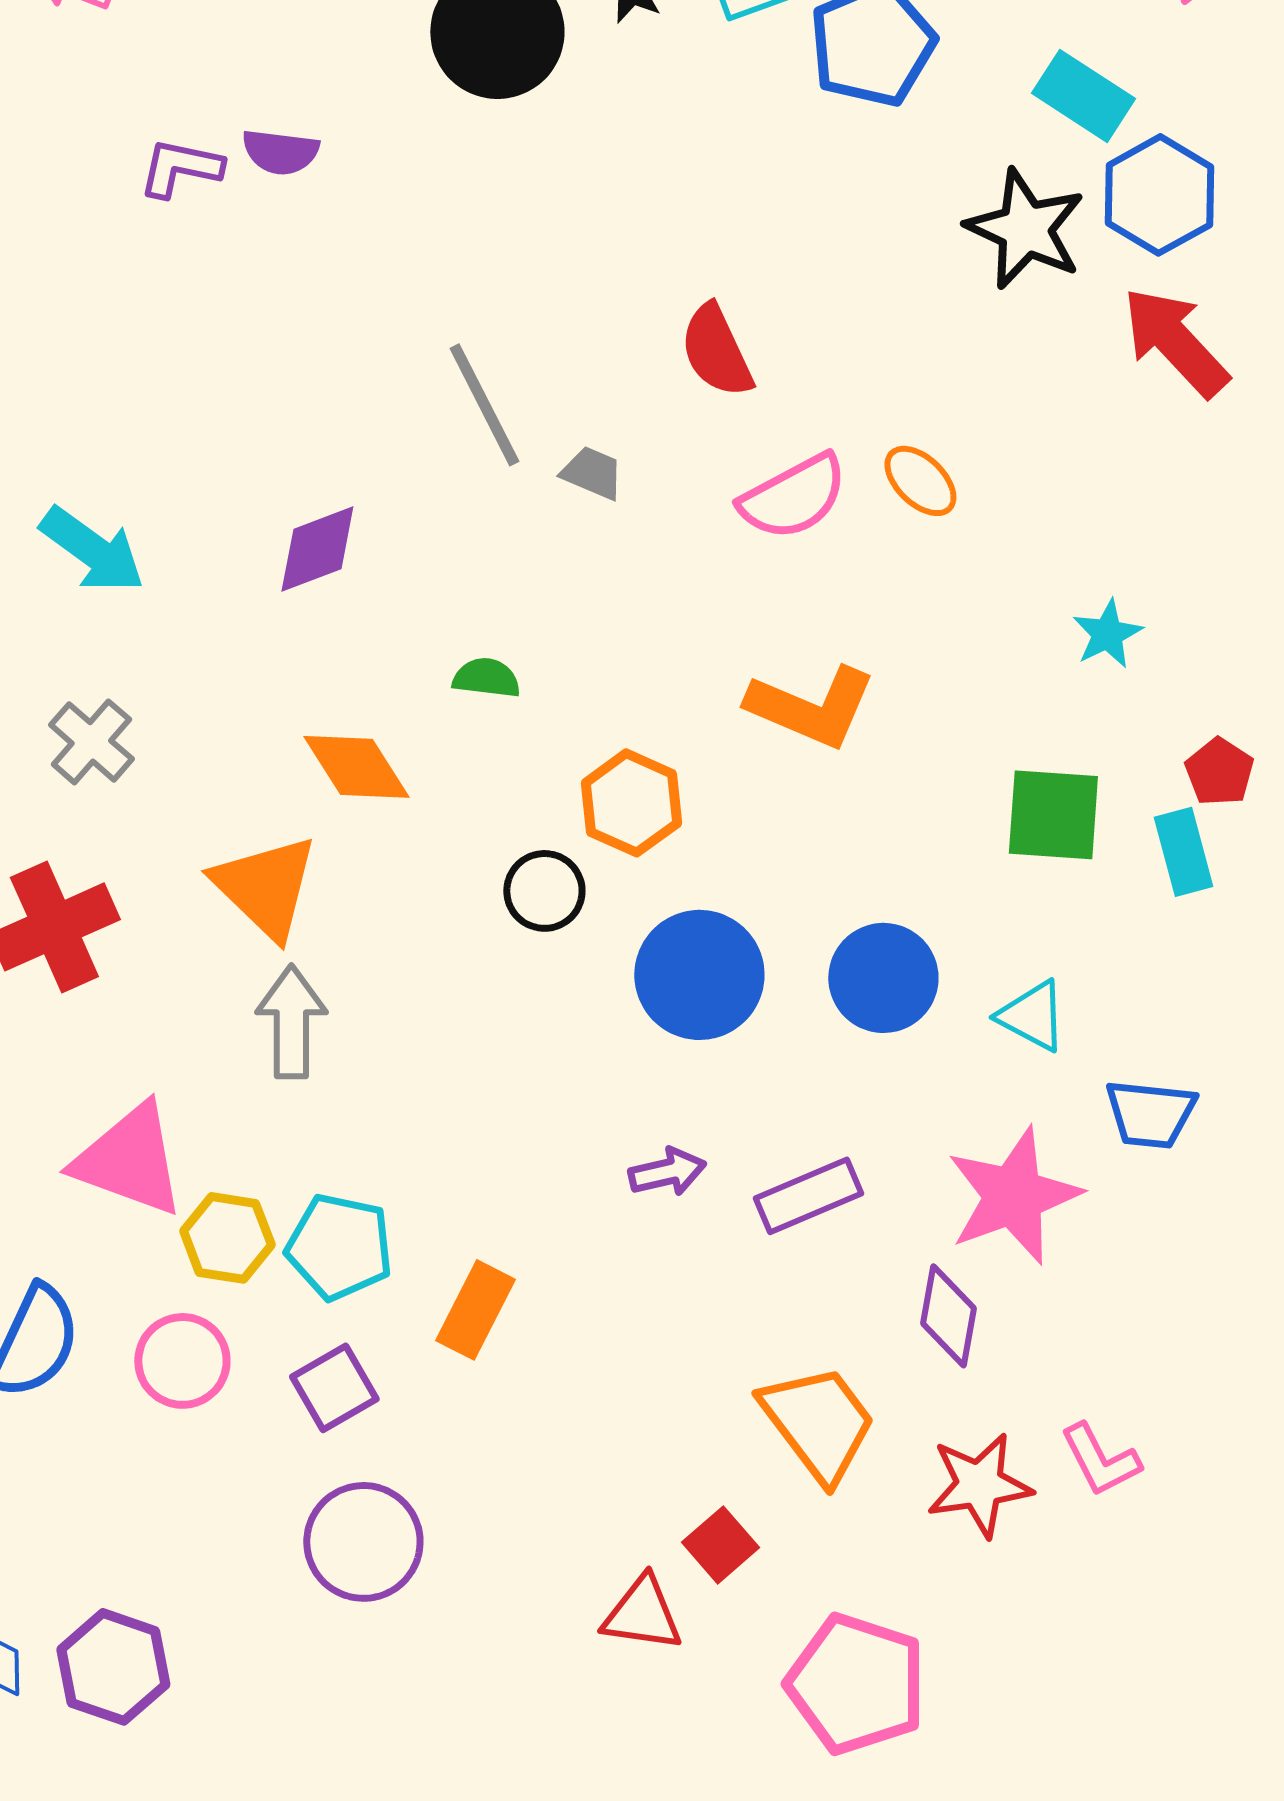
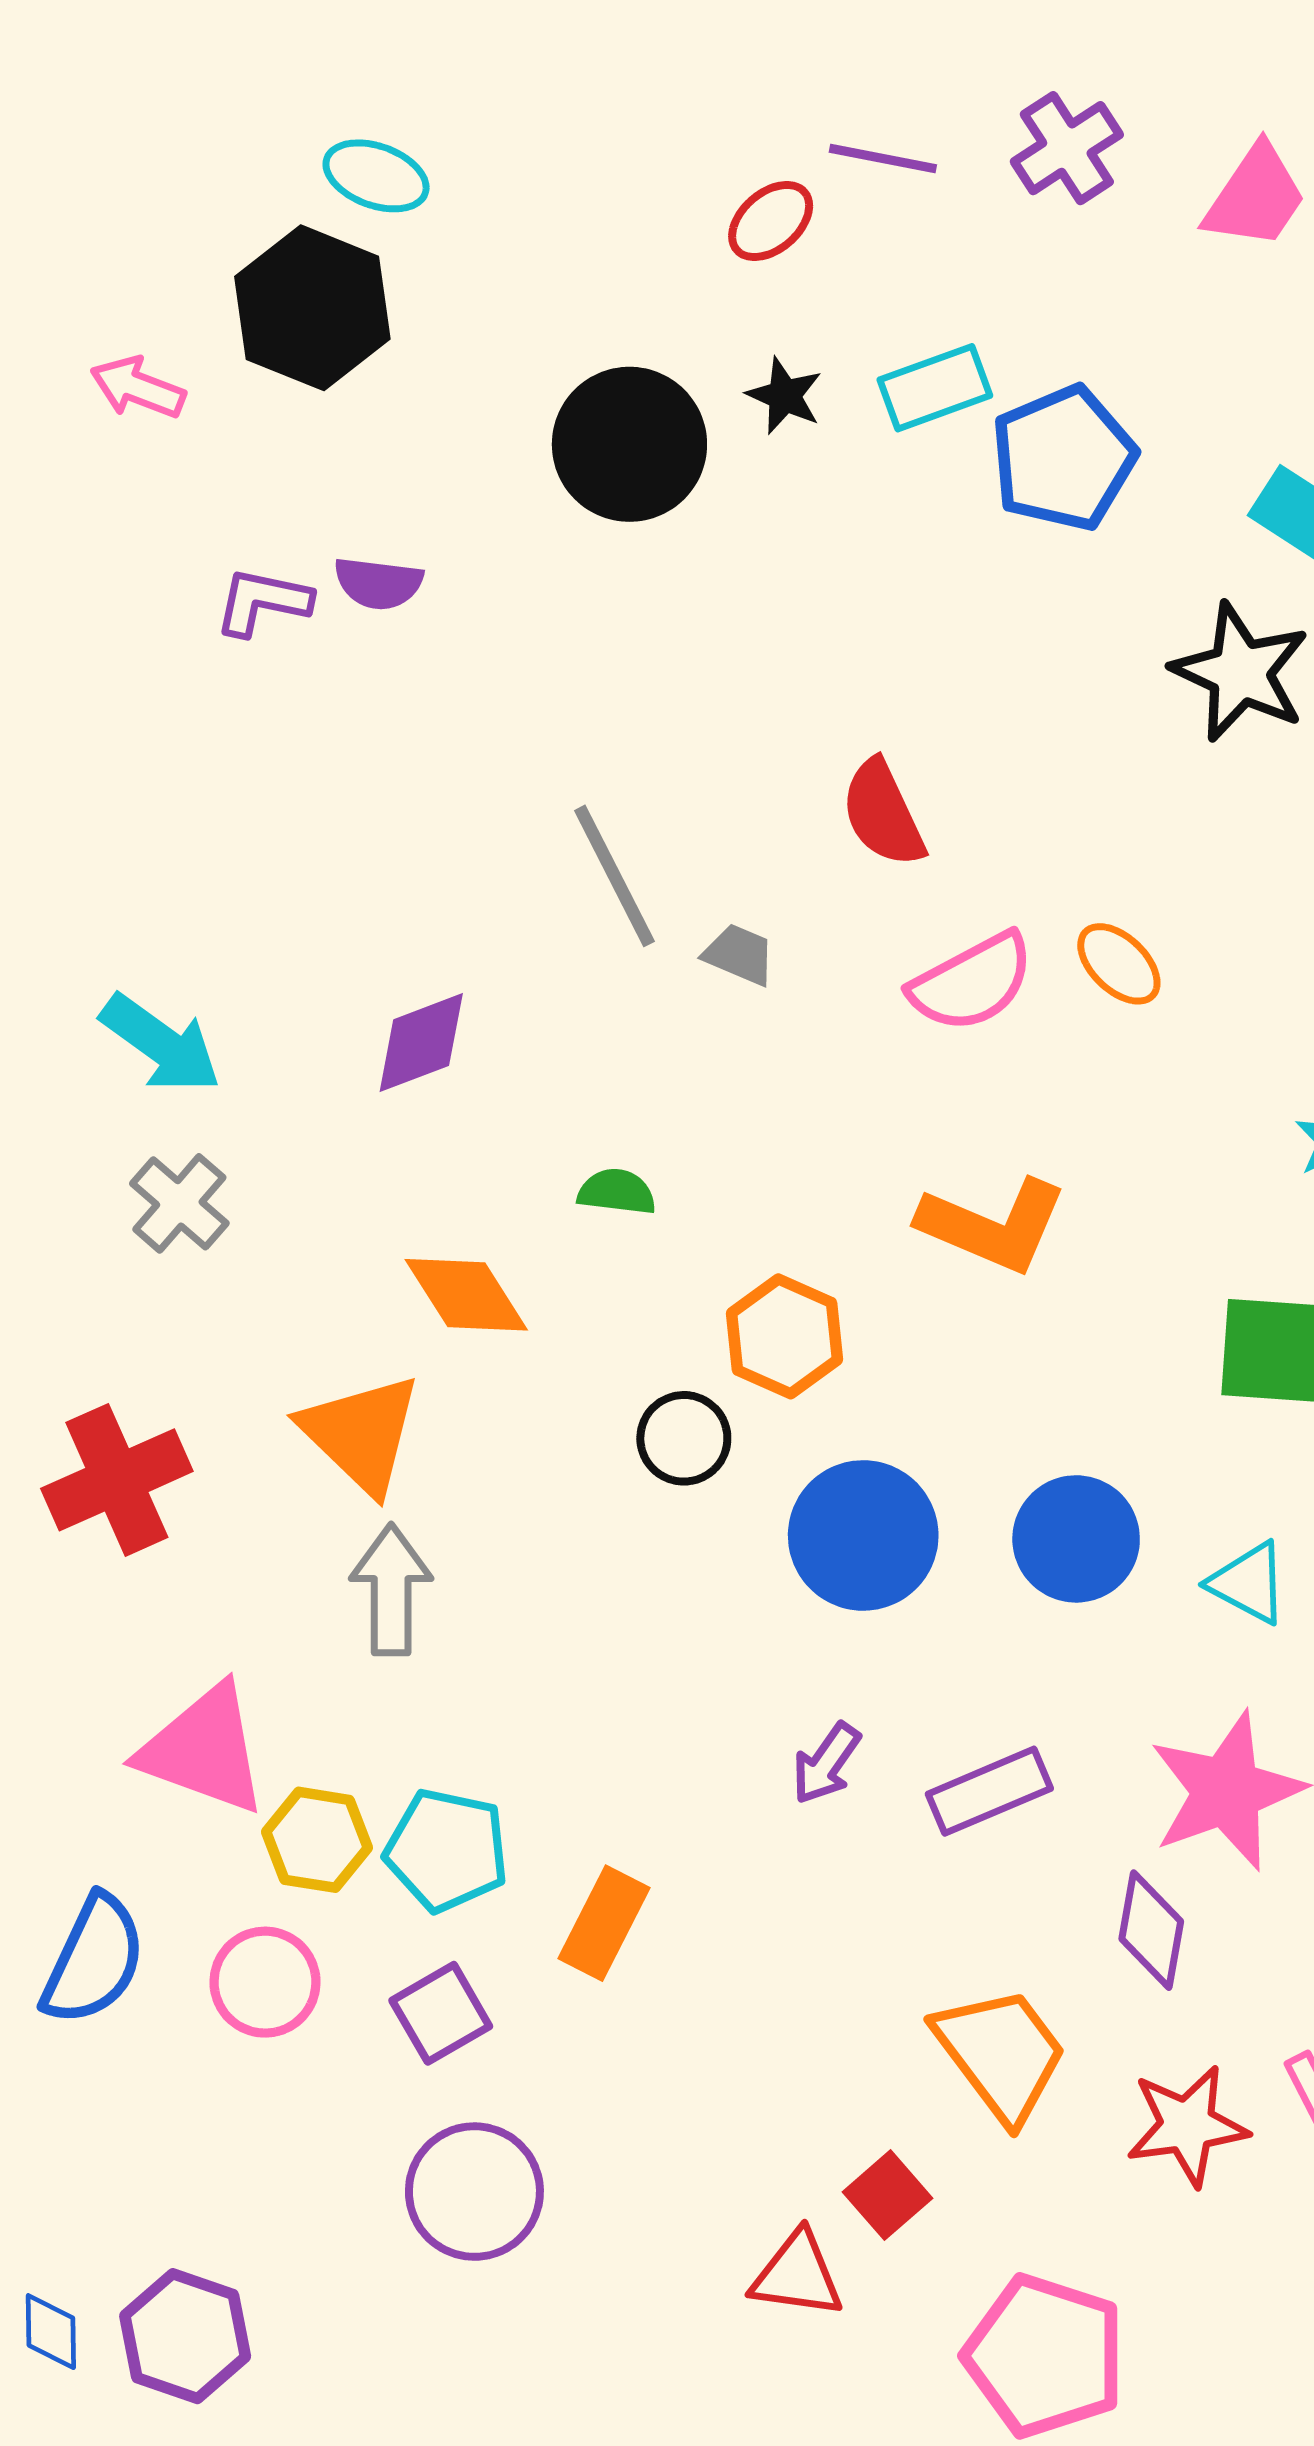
gray cross: (91, 742) -> (179, 1203), moved
purple arrow: (667, 1172) -> (826, 1763), turned 138

